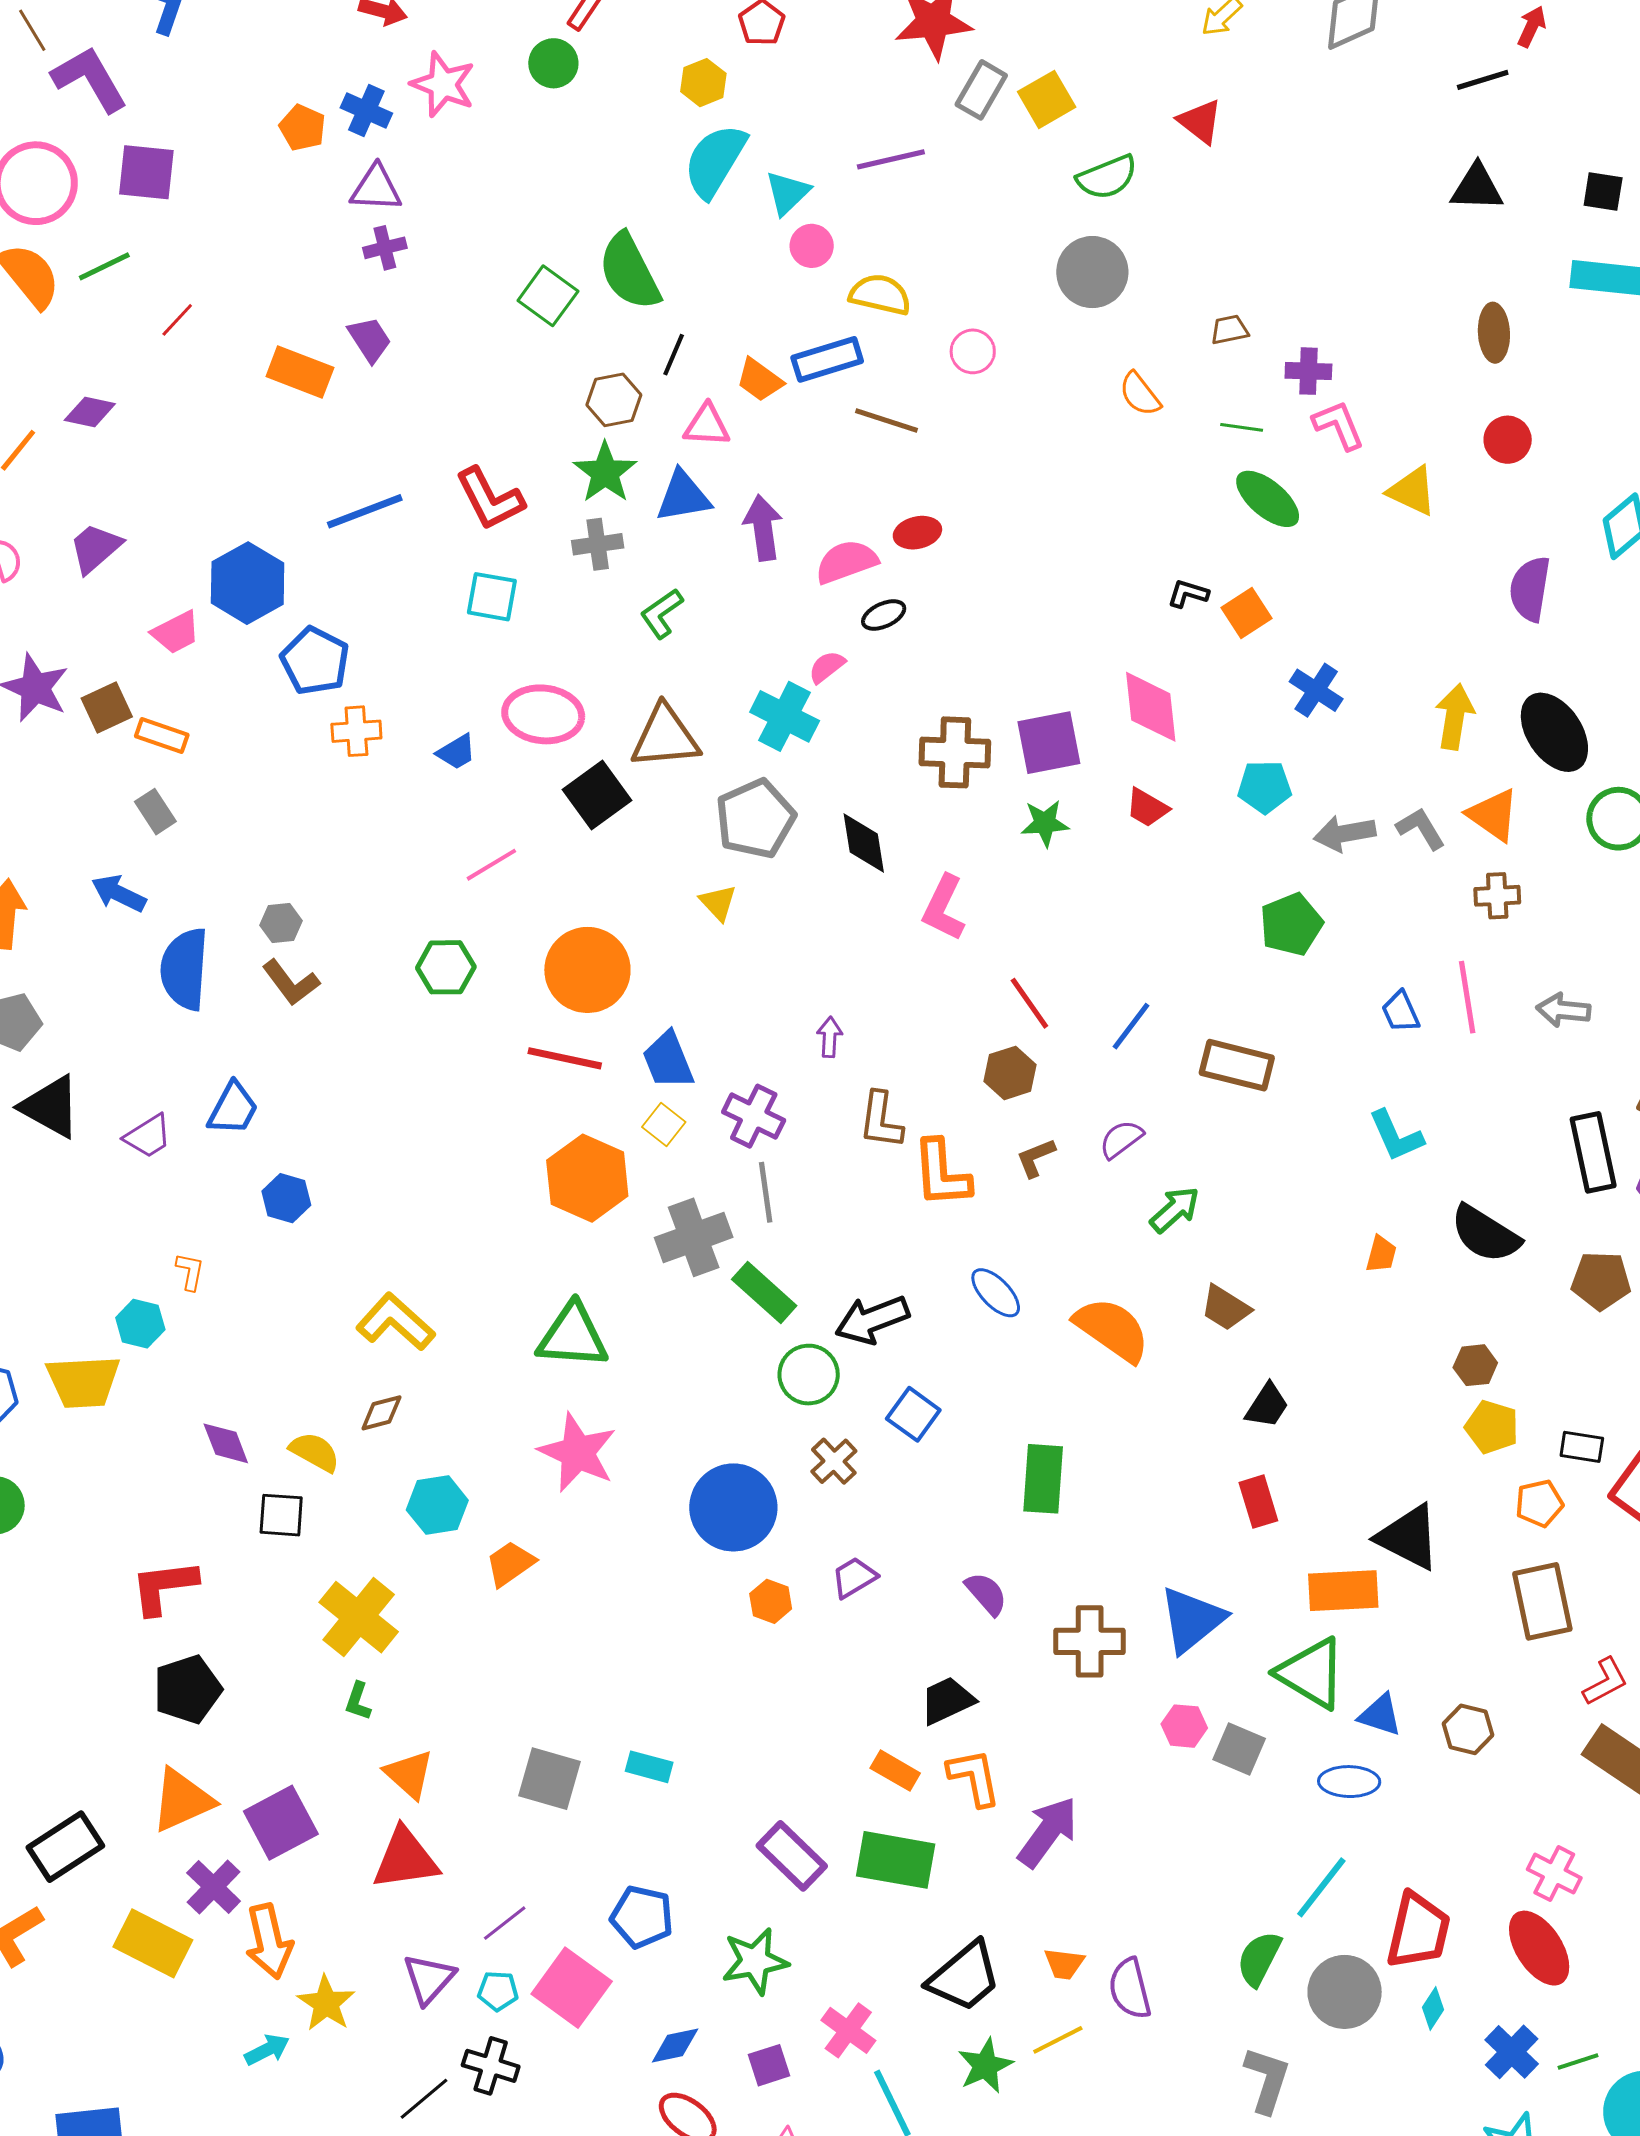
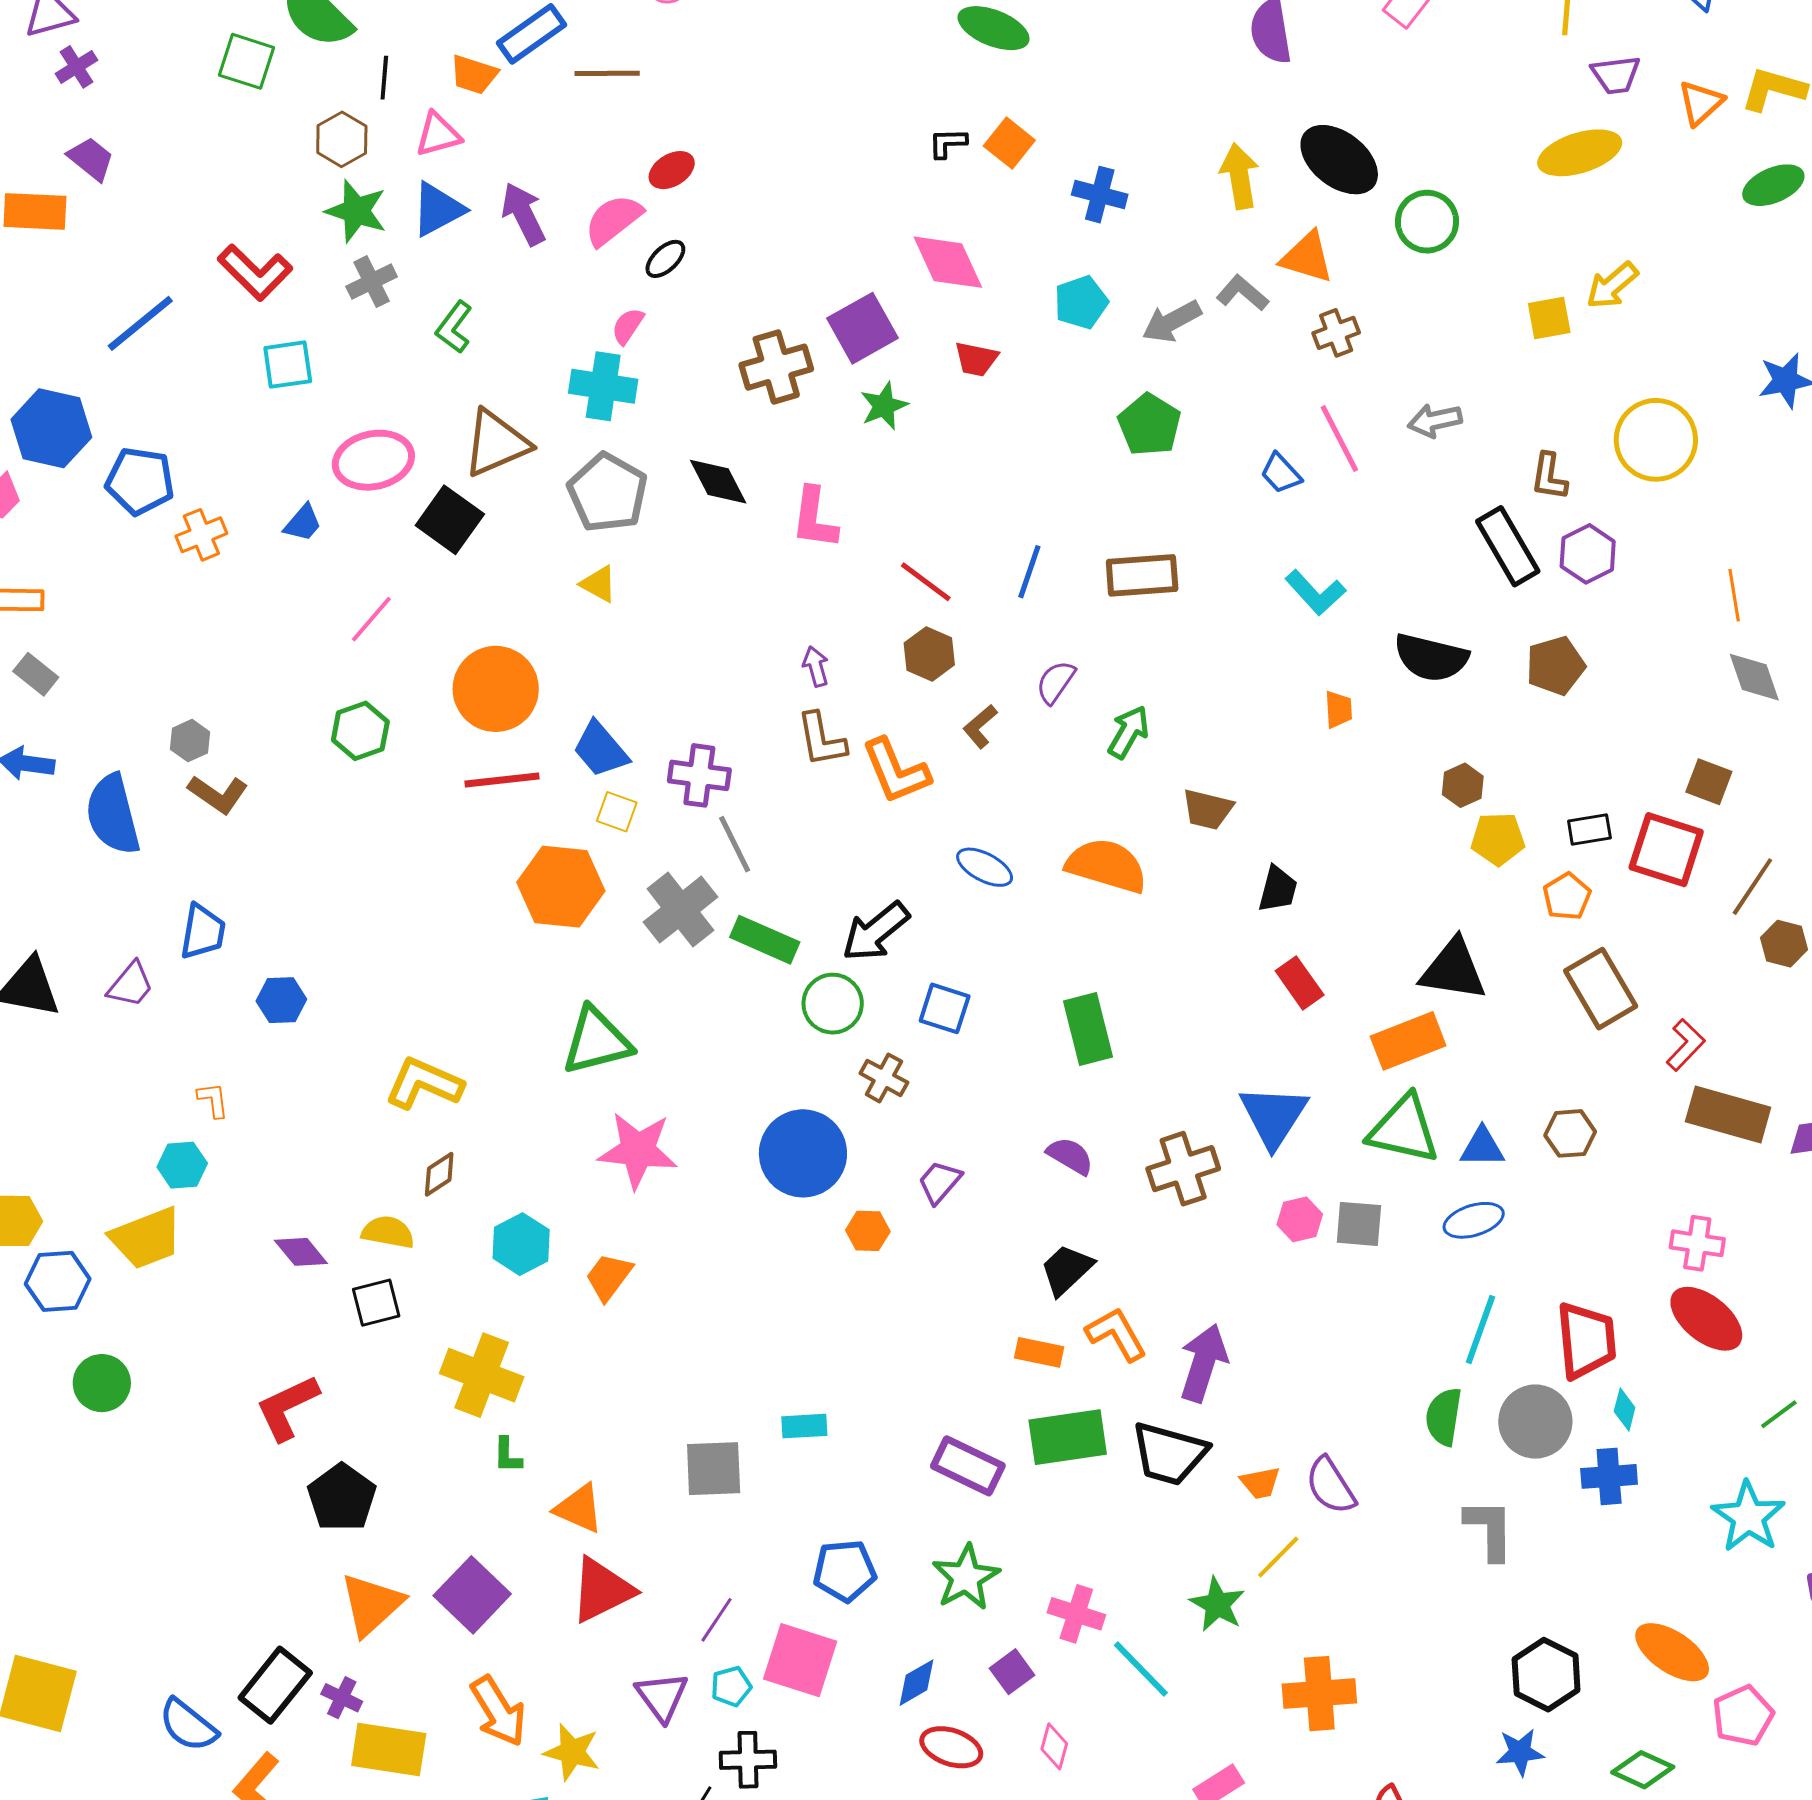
purple arrow: (830, 1037) -> (816, 666), moved
purple cross: (214, 1887) -> (342, 1698), moved, size x0.7
black trapezoid: (964, 1977) -> (1169, 1454), moved, turned 74
blue cross: (1512, 2052) -> (1609, 1476), moved, turned -30

